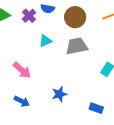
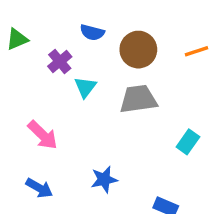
purple cross: (29, 16) -> (60, 62), moved
cyan triangle: (45, 41) -> (85, 87), turned -32

